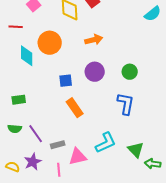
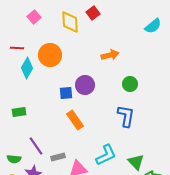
red line: (16, 27) -> (17, 48), moved
orange arrow: (94, 40) -> (110, 55), moved
cyan diamond: (27, 56) -> (27, 68), turned 30
purple circle: (95, 72) -> (85, 85), moved
green semicircle: (15, 129) -> (14, 159), moved

